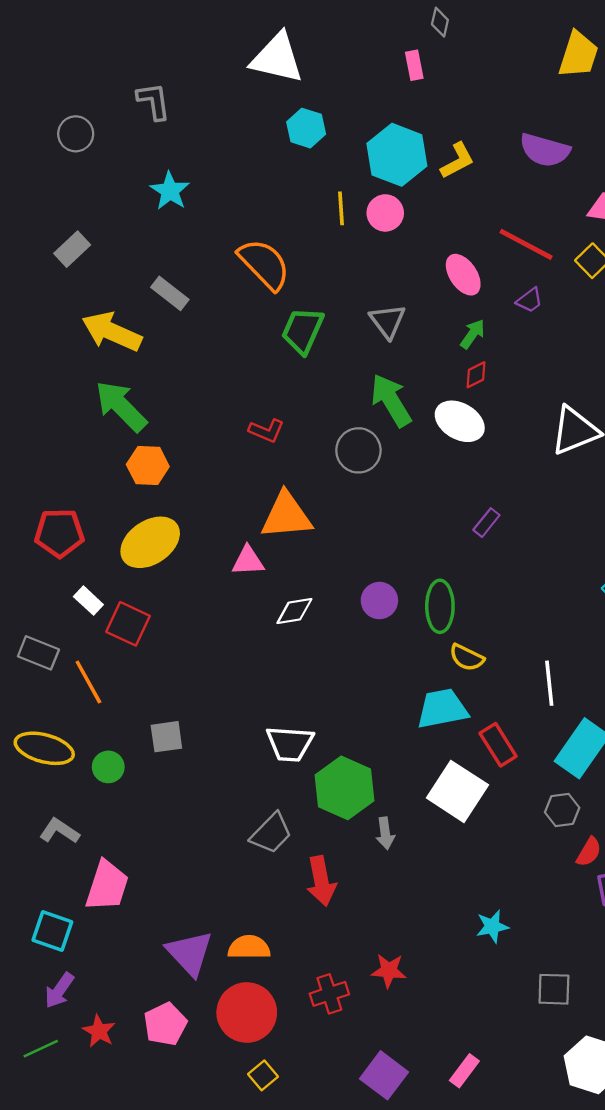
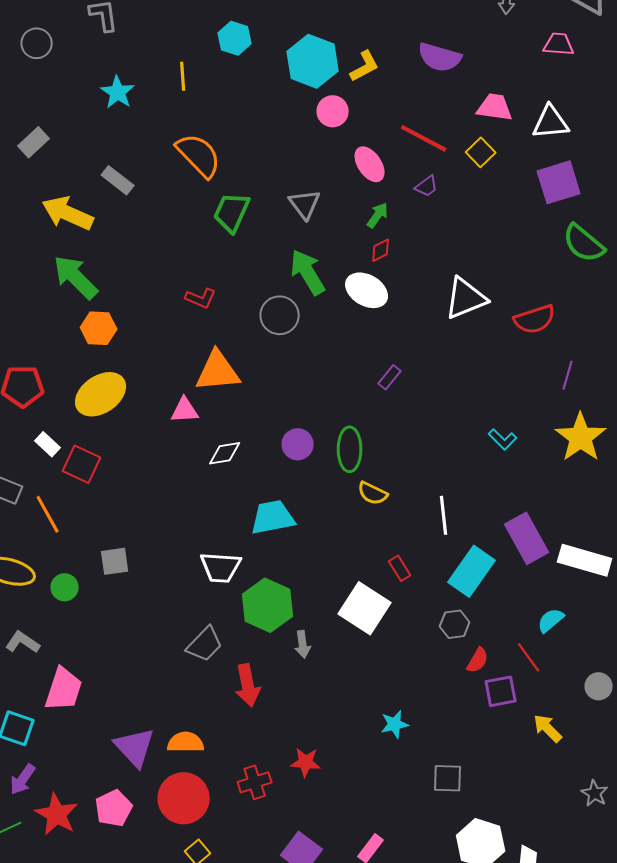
yellow line: (341, 208) -> (183, 76), moved
pink circle: (385, 213) -> (333, 111), moved
cyan trapezoid: (442, 709) -> (273, 517), moved
red rectangle: (498, 745) -> (400, 568), size x0.7
red star: (99, 1031) -> (57, 814), size x1.5

